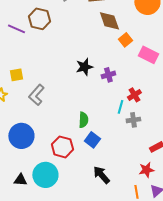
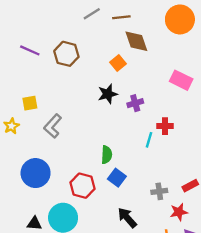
brown hexagon: (39, 19) -> (66, 54), moved
orange square: (125, 40) -> (118, 63), moved
red cross: (134, 95) -> (165, 126), turned 32
gray cross: (133, 120) -> (159, 191), moved

